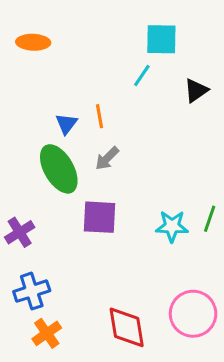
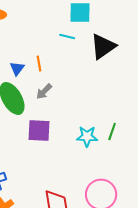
cyan line: (142, 75) -> (67, 36), turned 70
black triangle: (196, 90) -> (103, 46), size x1.6

